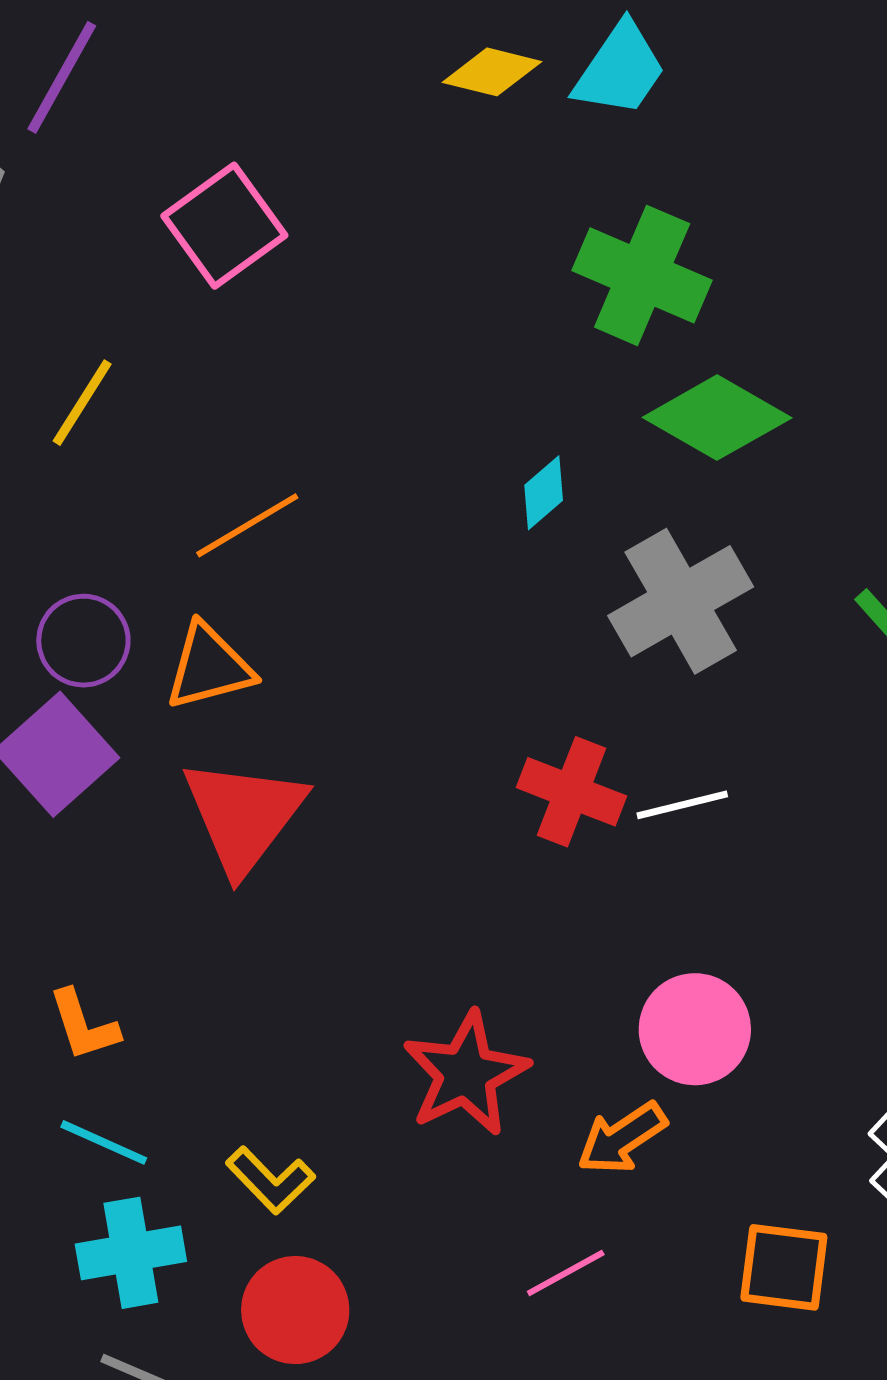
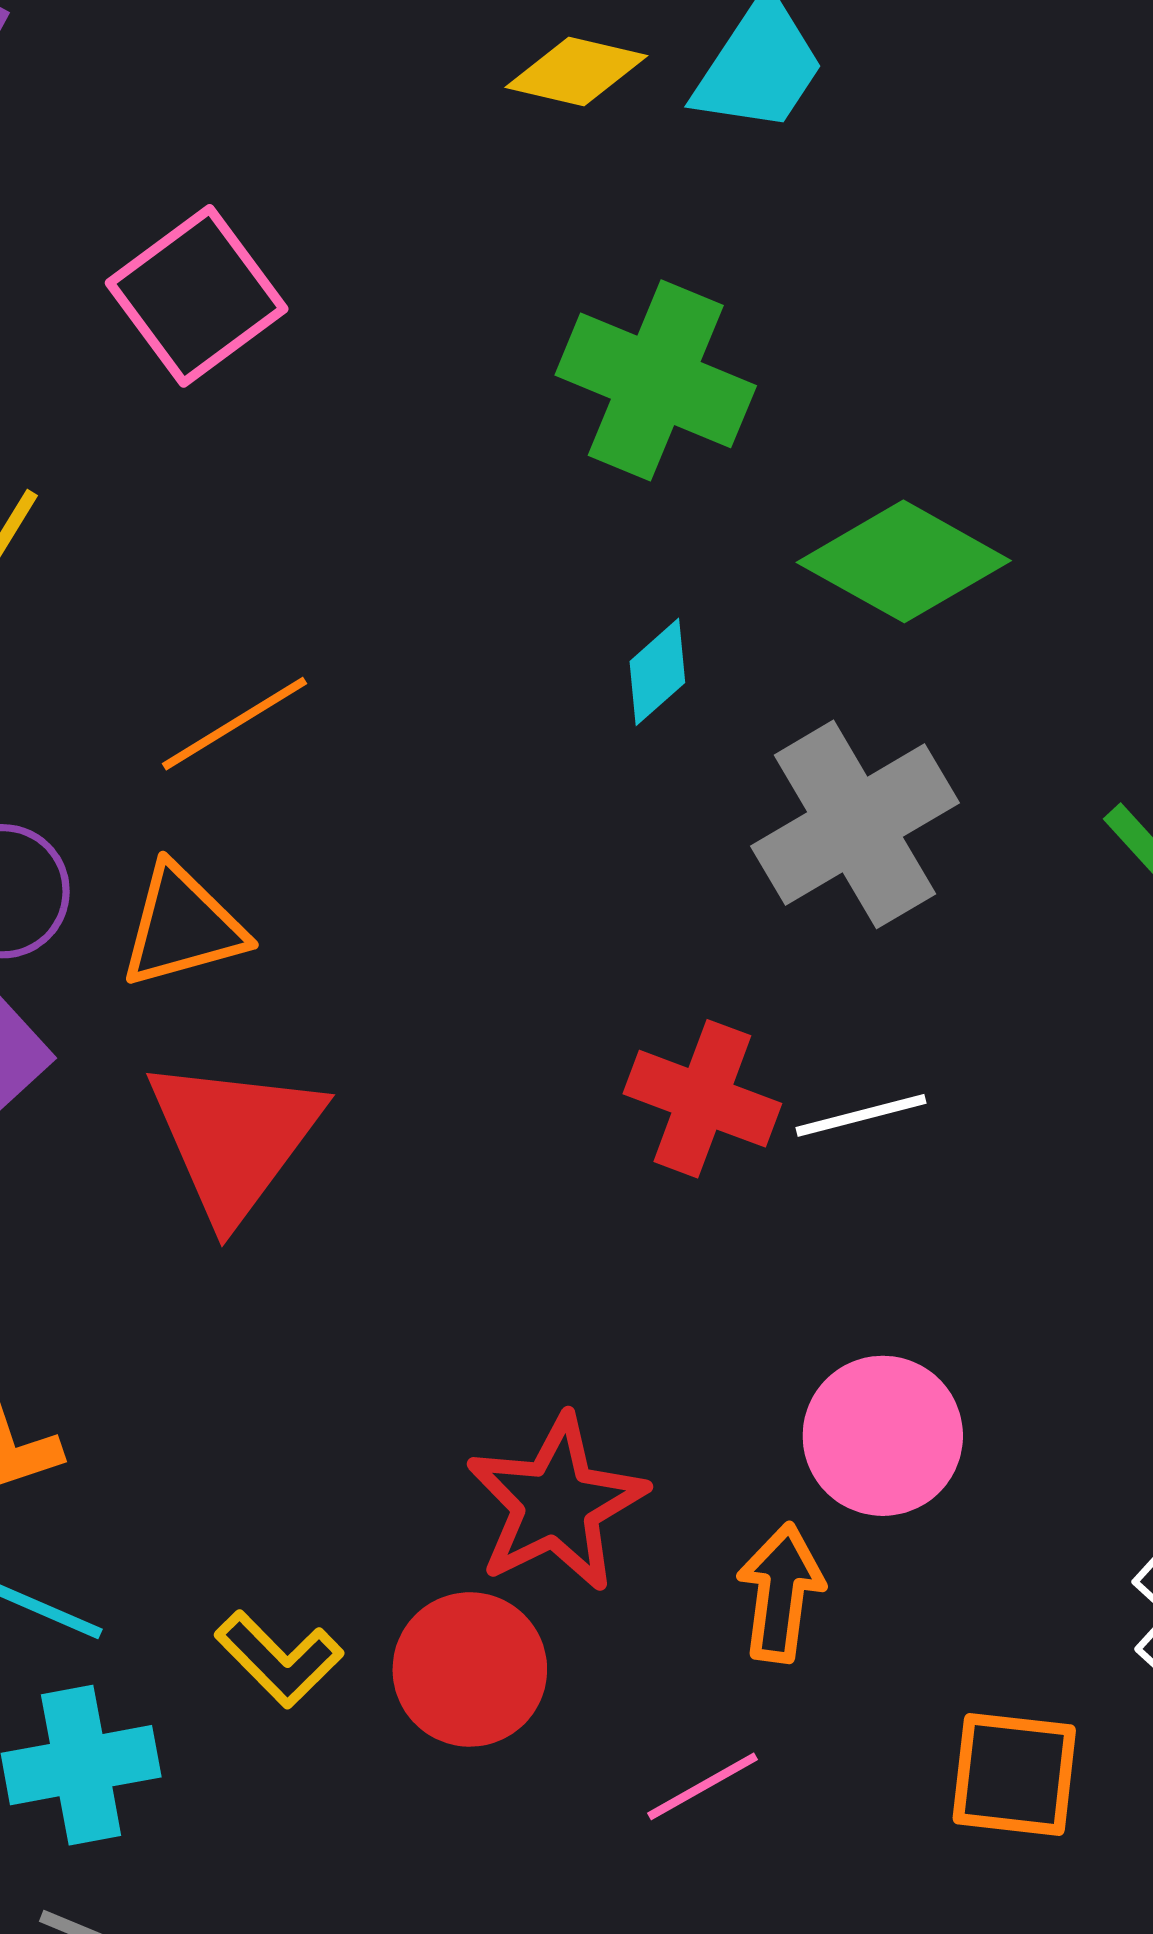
green cross: (642, 275) -> (656, 380), moved
orange arrow: (622, 1138) -> (781, 1593), turned 132
red circle: (295, 1310) -> (470, 1669), moved

